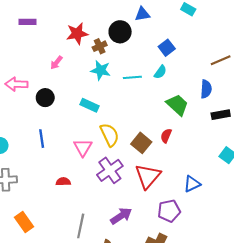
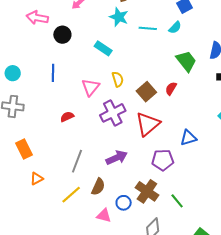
yellow semicircle: (109, 135) -> (118, 79), size x0.7
red semicircle: (63, 182) -> (67, 117), turned -32

